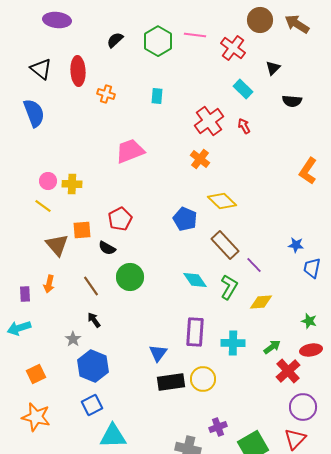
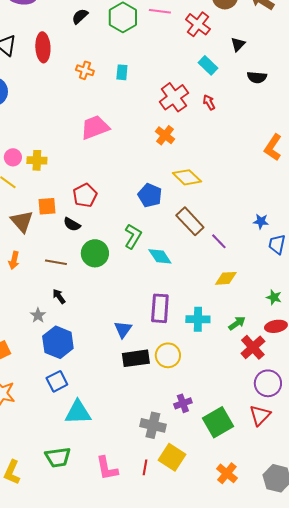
orange cross: (106, 94) -> (85, 70), moved
brown line: (91, 286) -> (56, 262), turned -45
green L-shape: (229, 287) -> (133, 236), moved

